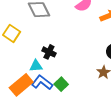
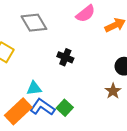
black cross: (49, 52) -> (65, 57), moved

